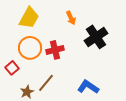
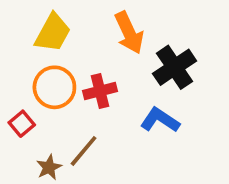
orange arrow: (71, 18) -> (129, 33), size x1.6
blue L-shape: (88, 87) -> (160, 120), moved

